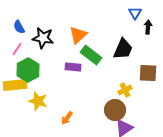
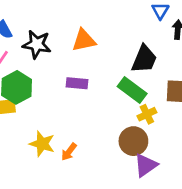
orange triangle: (78, 35) -> (84, 40), turned 30
green rectangle: (91, 55) -> (132, 90), moved
yellow star: (38, 101) -> (42, 144), moved

